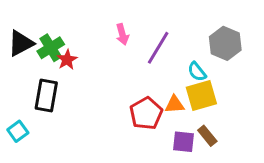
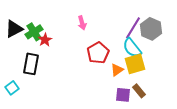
purple line: (158, 48) -> (133, 28), moved
cyan semicircle: (197, 72) -> (132, 48), size x1.5
orange triangle: (175, 104) -> (117, 70), turned -32
red pentagon: (146, 113) -> (98, 53), moved

